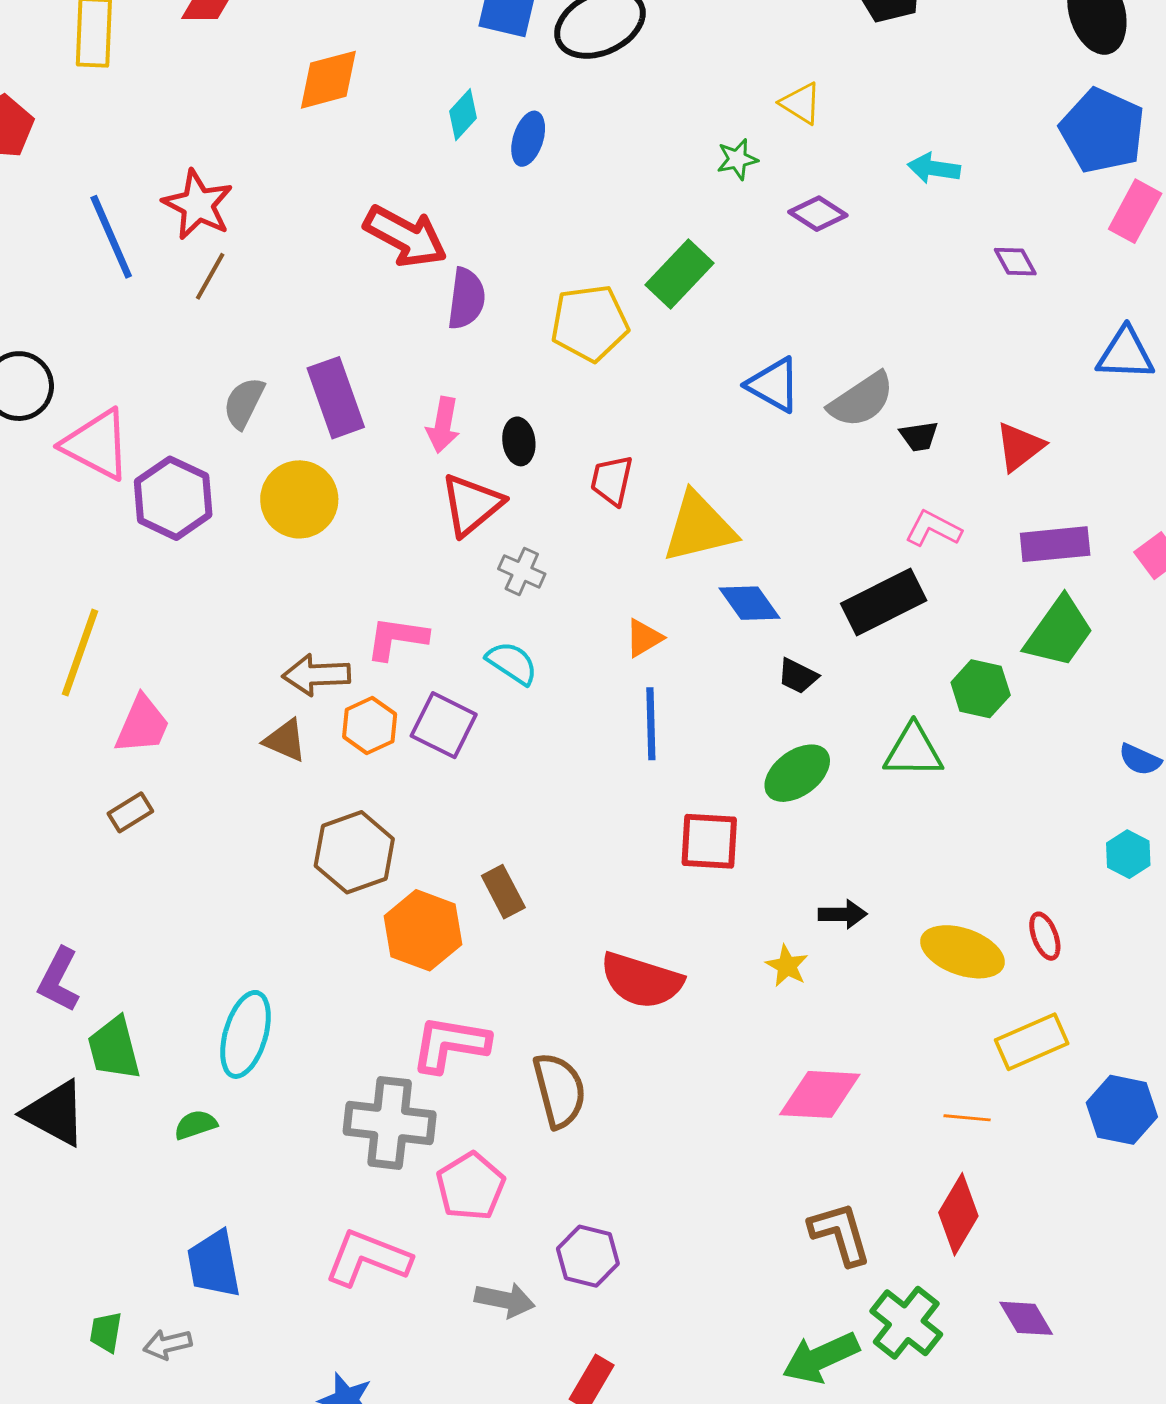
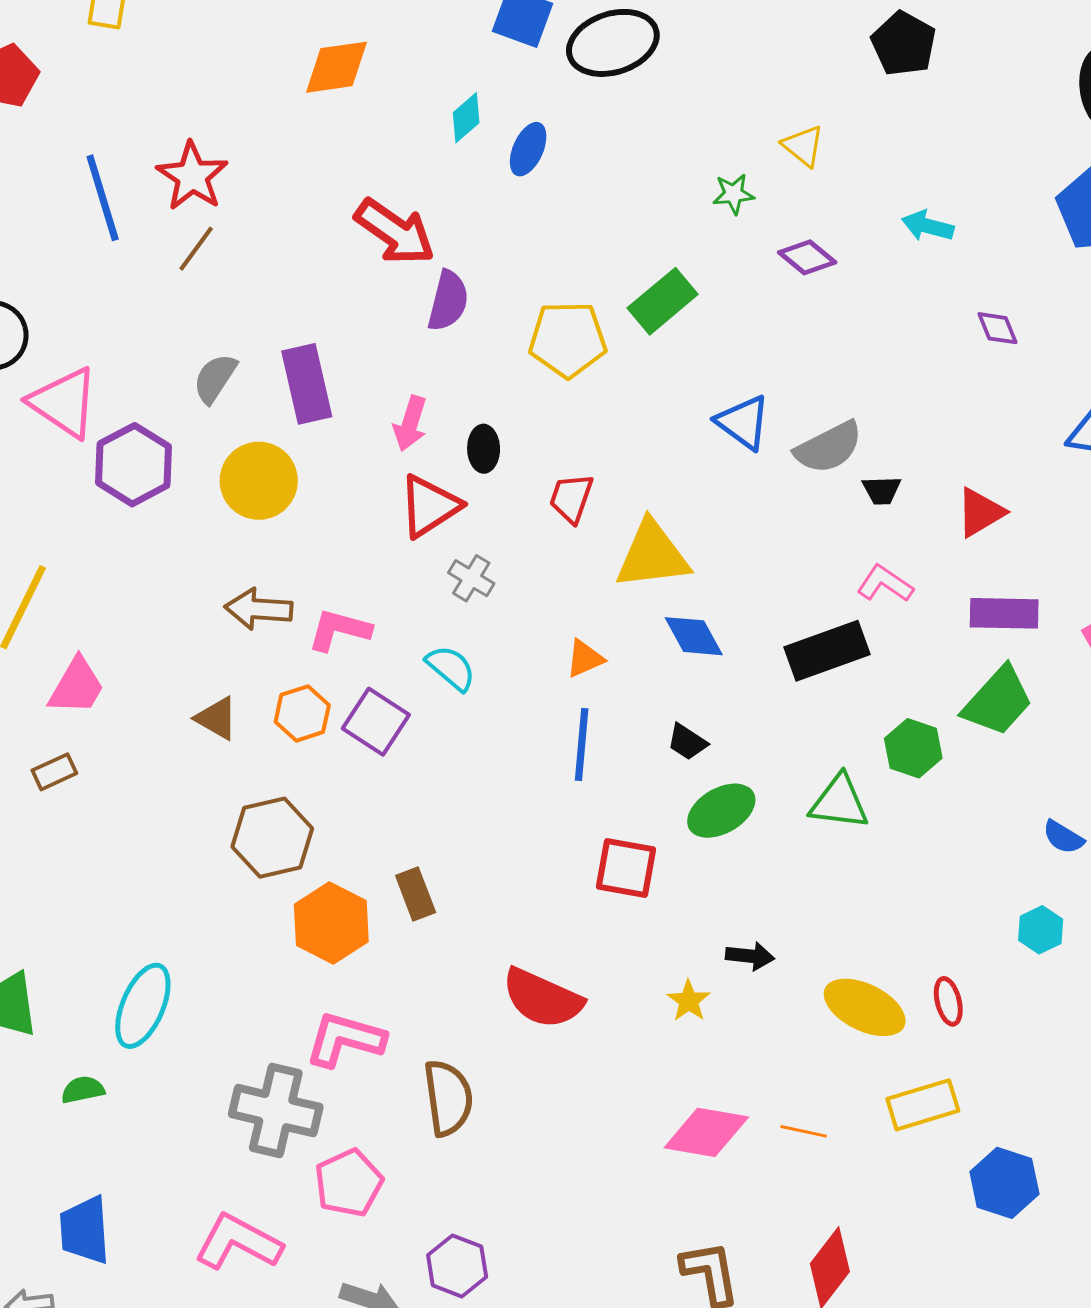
brown arrow: (316, 675) -> (259, 609), moved
black trapezoid: (798, 676) -> (687, 742), moved
orange line: (967, 1118) -> (804, 1131), moved

